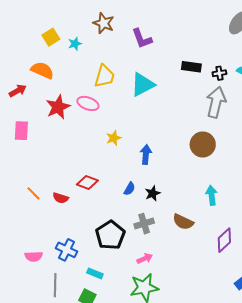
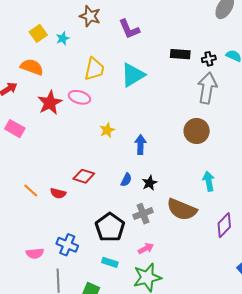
pink rectangle: (21, 131) -> (15, 129), turned -60
brown semicircle: (183, 222) -> (182, 209), size x1.4
cyan rectangle: (95, 273) -> (110, 262), moved

